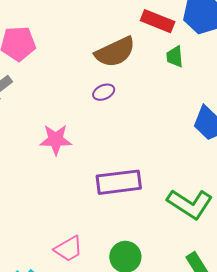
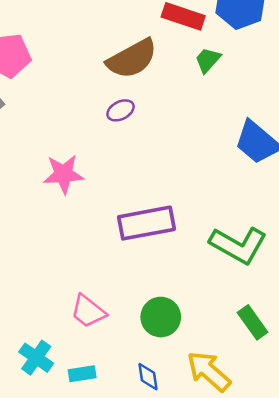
green trapezoid: (175, 57) -> (208, 60), turned 50
pink trapezoid: (68, 249) -> (88, 311), turned 72

